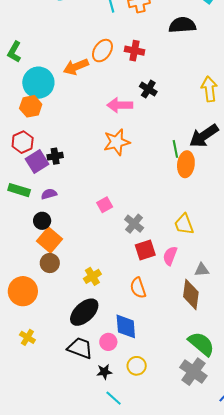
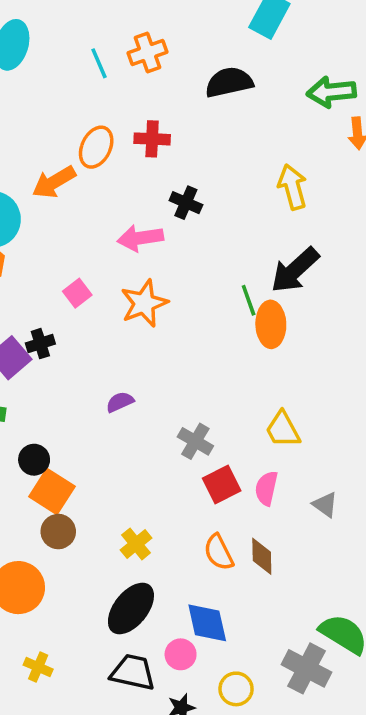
purple semicircle: (49, 194) -> (120, 402), moved
pink square: (105, 205) -> (77, 293), moved
gray triangle: (202, 270) -> (325, 505), turned 49
brown diamond: (191, 294) -> (262, 556), moved, size x0.7
gray cross: (193, 372) -> (307, 668), moved

